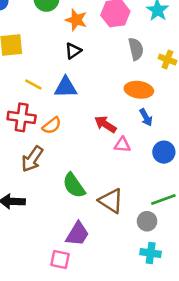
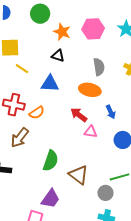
gray semicircle: (136, 49) -> (99, 67), moved
black triangle: (73, 51) -> (58, 56), turned 48
yellow line: (33, 84) -> (22, 69), moved
orange ellipse: (139, 90) -> (90, 90), moved
green semicircle: (74, 185) -> (51, 161), turned -130

